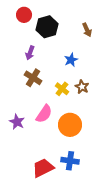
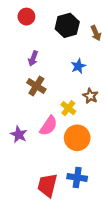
black hexagon: (47, 27) -> (67, 25), moved
yellow cross: (62, 89) -> (68, 108), moved
red trapezoid: (43, 168) -> (47, 185), turned -50

